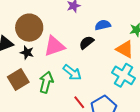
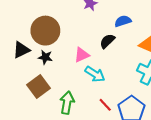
pink triangle: (54, 46) -> (82, 55), moved, size x0.7
green arrow: (46, 82) -> (67, 103), moved

